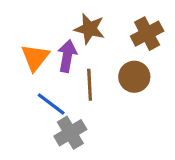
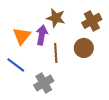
blue line: (51, 104) -> (16, 65), moved

